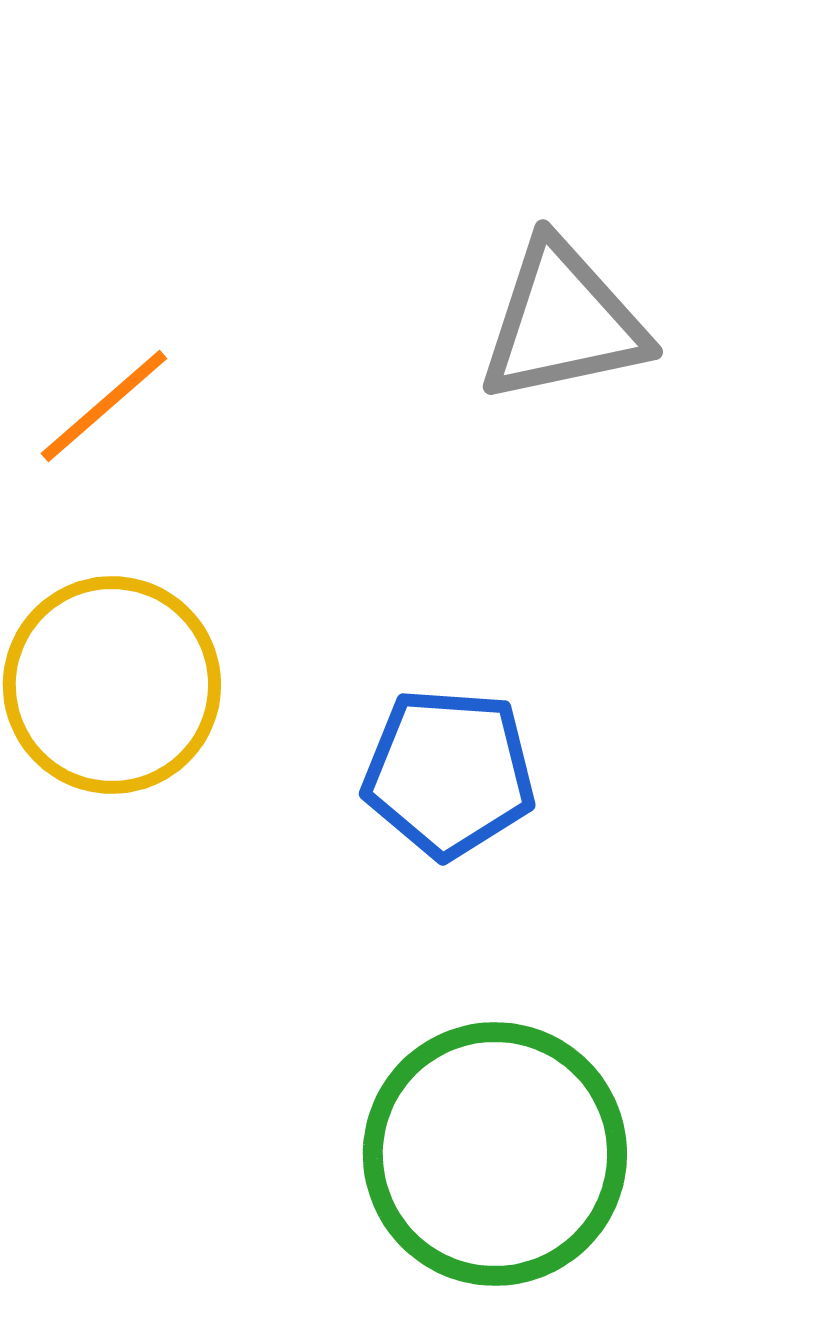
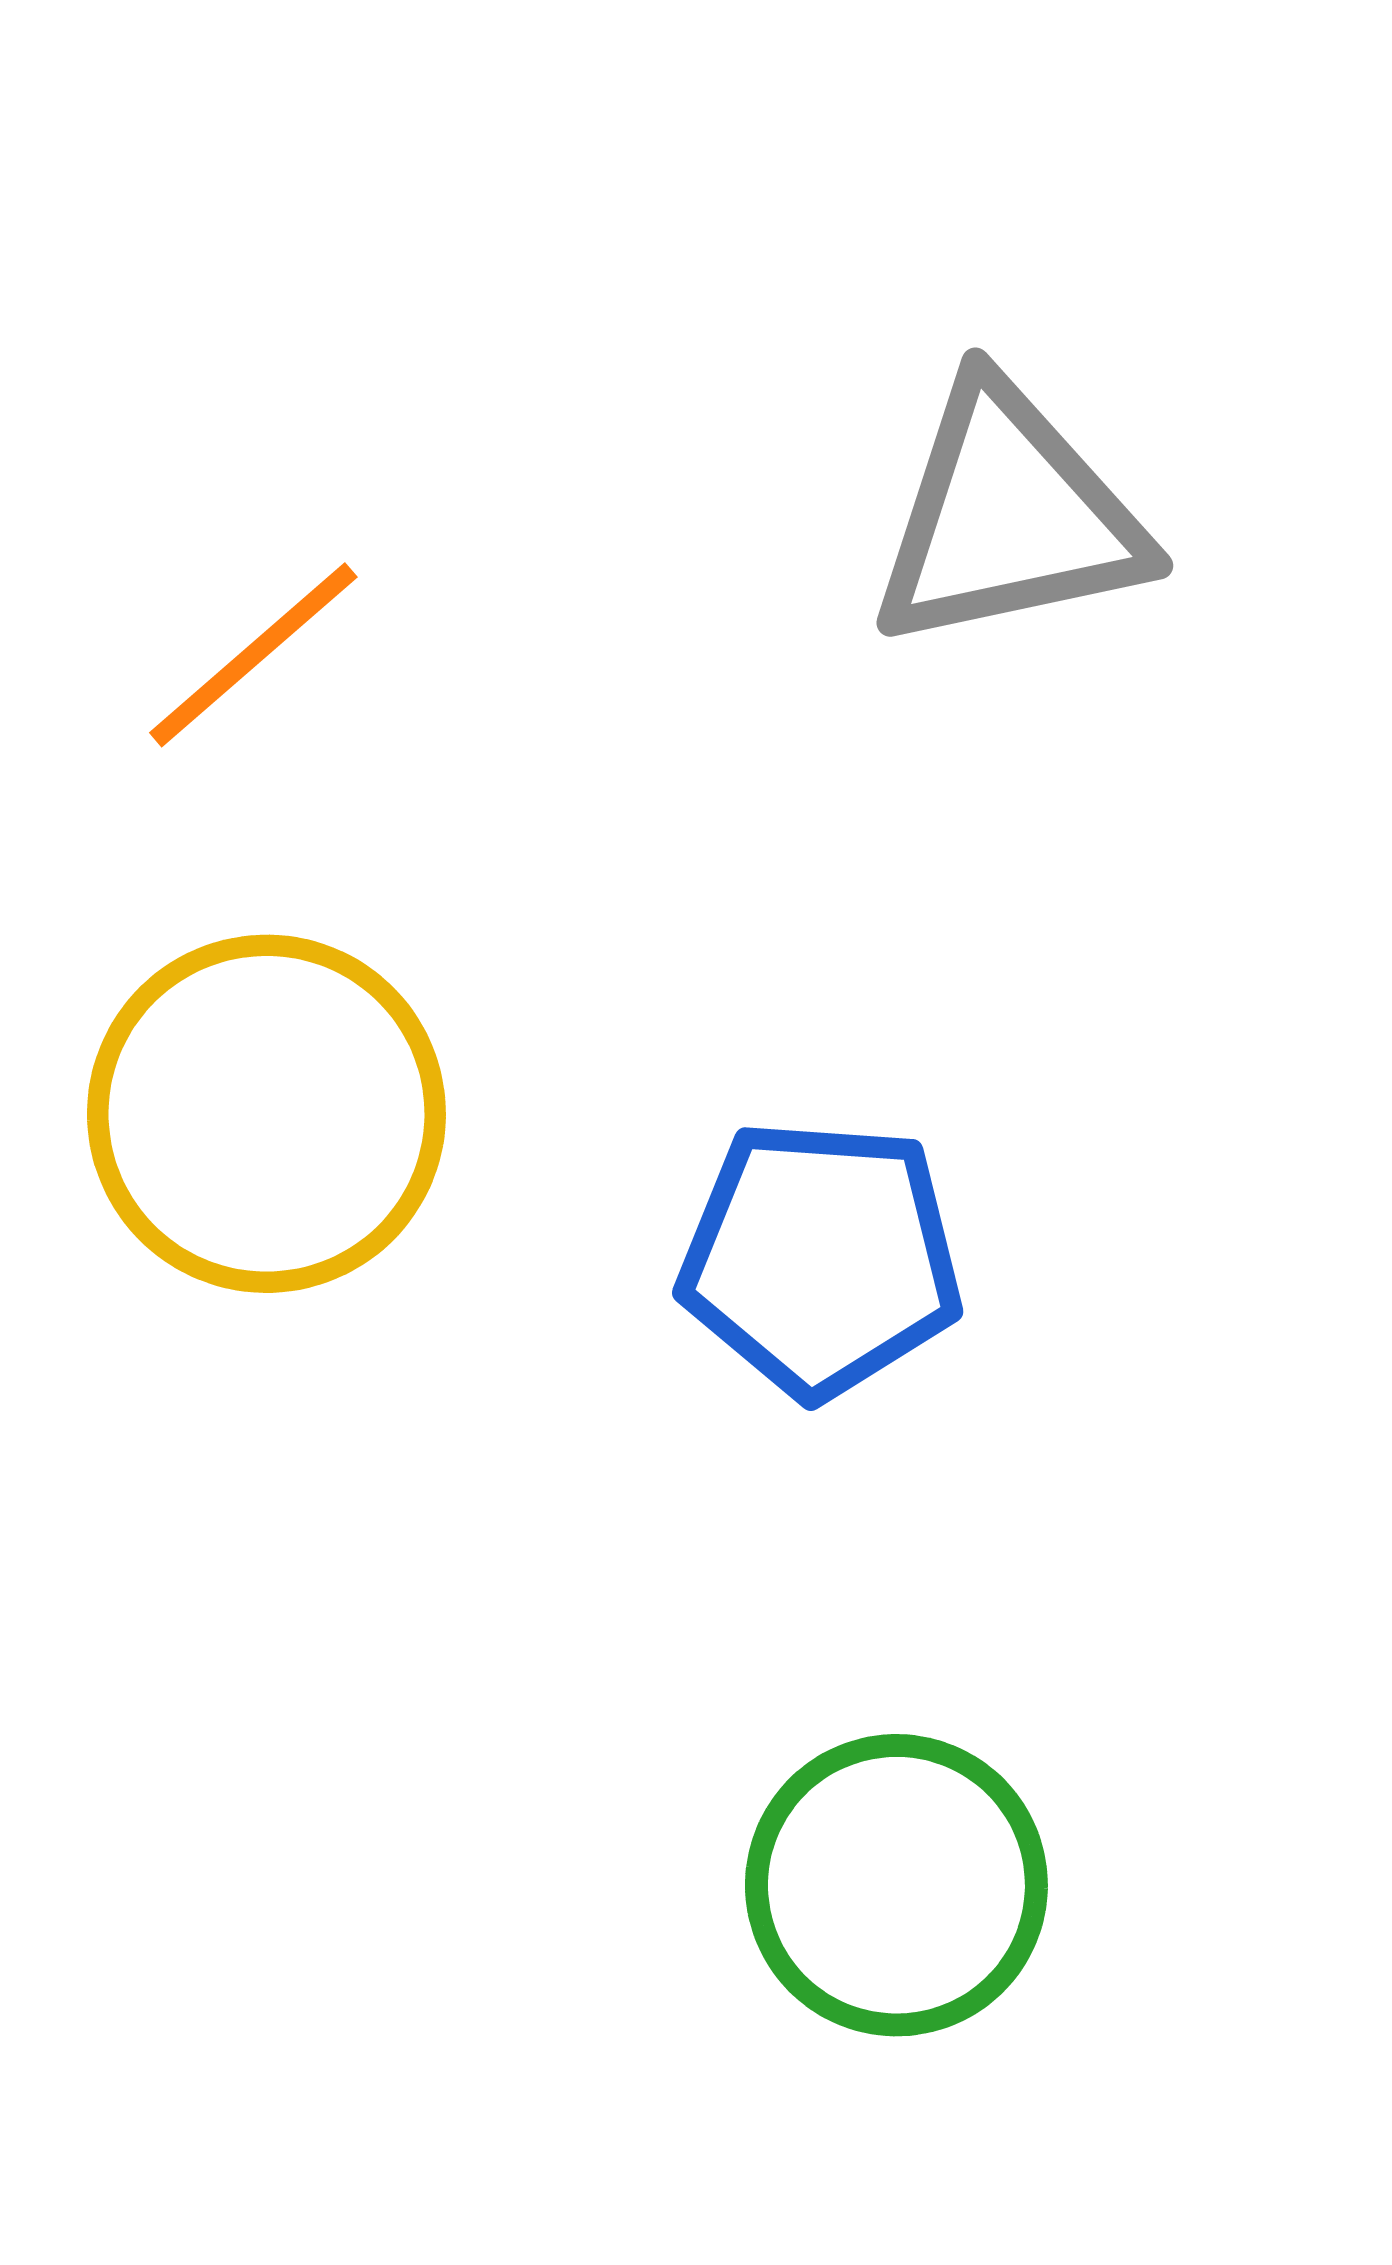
green circle: (495, 1154) -> (896, 1885), size x0.7

